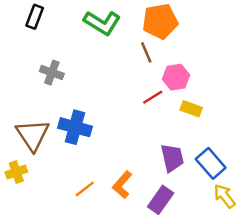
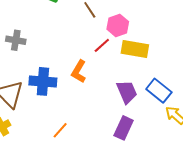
yellow rectangle: (191, 109) -> (135, 49), size x1.5
orange L-shape: (122, 185) -> (79, 71), moved

